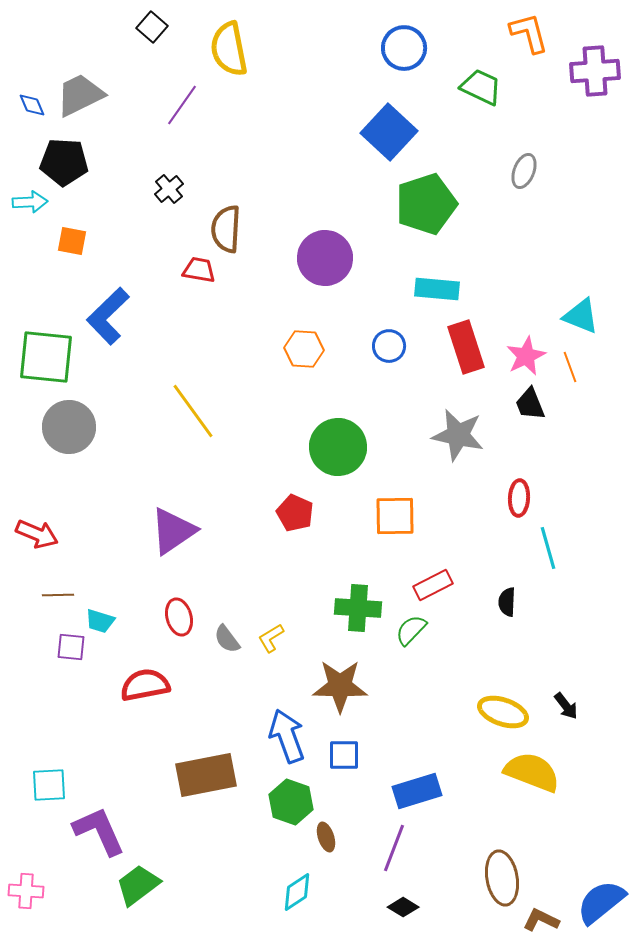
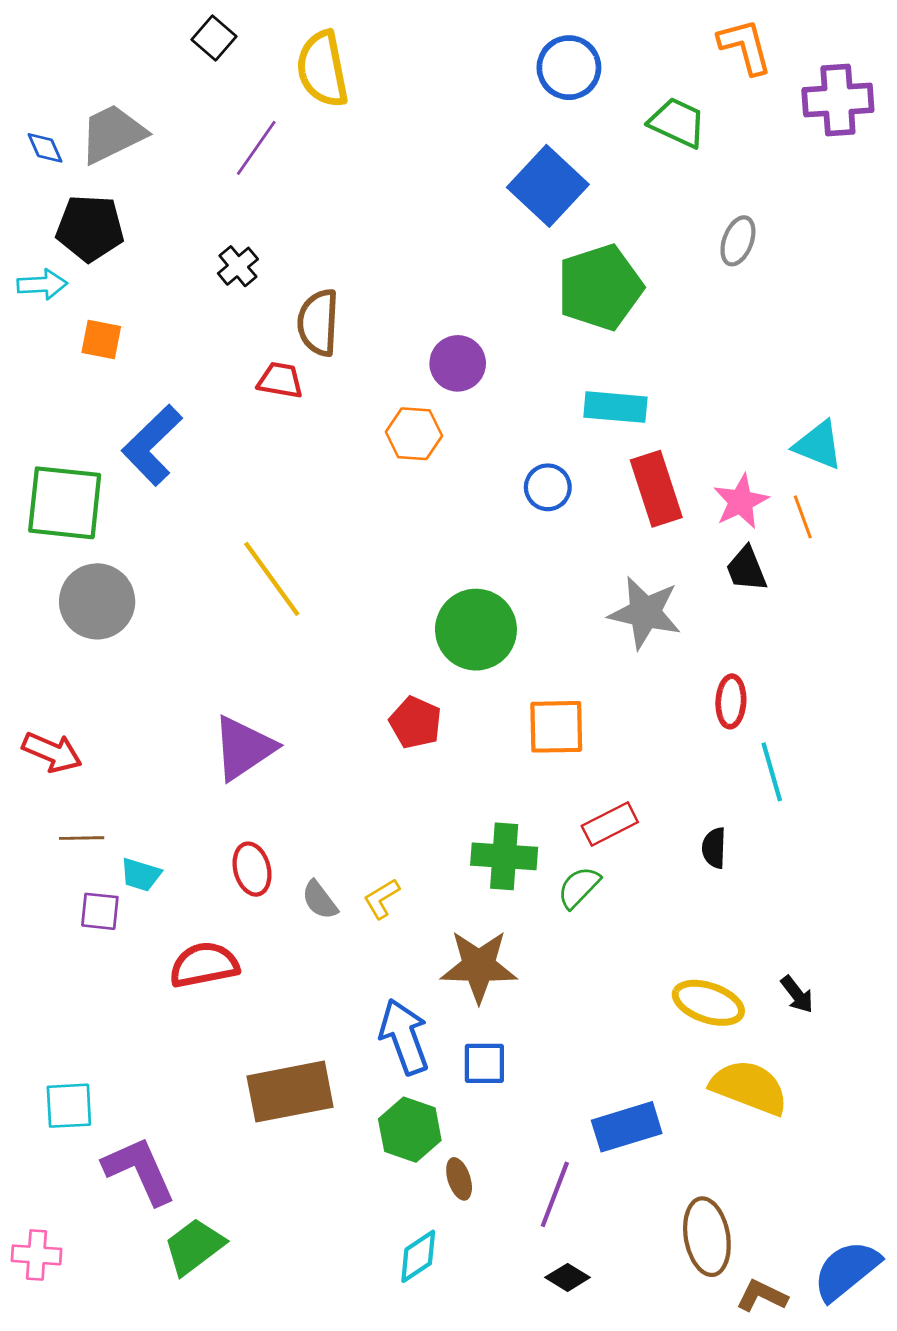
purple circle: (325, 258) -> (458, 363), size x0.7
orange hexagon: (304, 349) -> (414, 434), moved
blue rectangle: (417, 791) -> (627, 1127), moved

